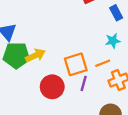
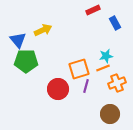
cyan star: (113, 41) -> (106, 56), moved
yellow arrow: (35, 55) -> (43, 30), moved

